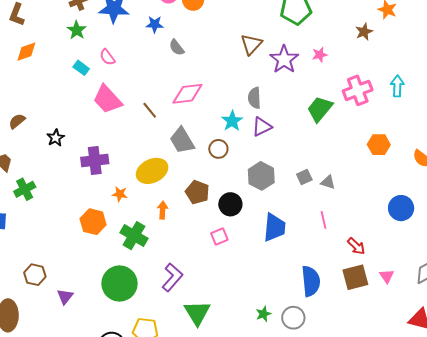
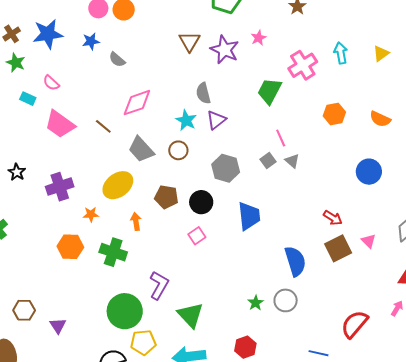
gray triangle: (328, 182) -> (292, 161), turned 35
pink line: (324, 220) -> (281, 138), moved
green circle: (120, 284) -> (125, 311), moved

